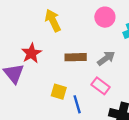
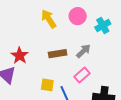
yellow arrow: (53, 20) -> (49, 19), moved
pink rectangle: (101, 86) -> (82, 75), turned -70

